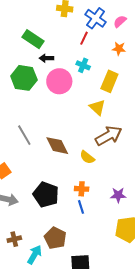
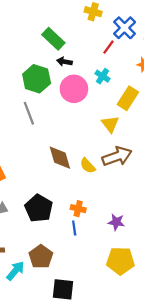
gray line: (24, 135) -> (29, 113), moved
yellow semicircle: (87, 157) -> (88, 166), moved

